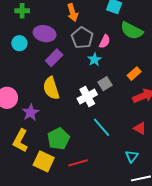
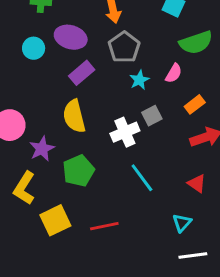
green semicircle: (132, 31) -> (196, 43), turned -50
pink semicircle: (105, 41) -> (174, 73), moved
green pentagon: (58, 139) -> (78, 171), moved
yellow square: (44, 161) -> (55, 220), turned 35

